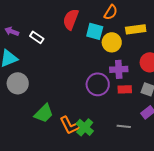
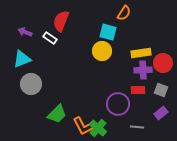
red semicircle: (71, 19) -> (61, 21), moved
yellow rectangle: (136, 29) -> (141, 53), moved
yellow circle: (112, 42) -> (102, 51), moved
purple cross: (119, 69) -> (143, 70), moved
purple circle: (98, 84) -> (118, 104), moved

